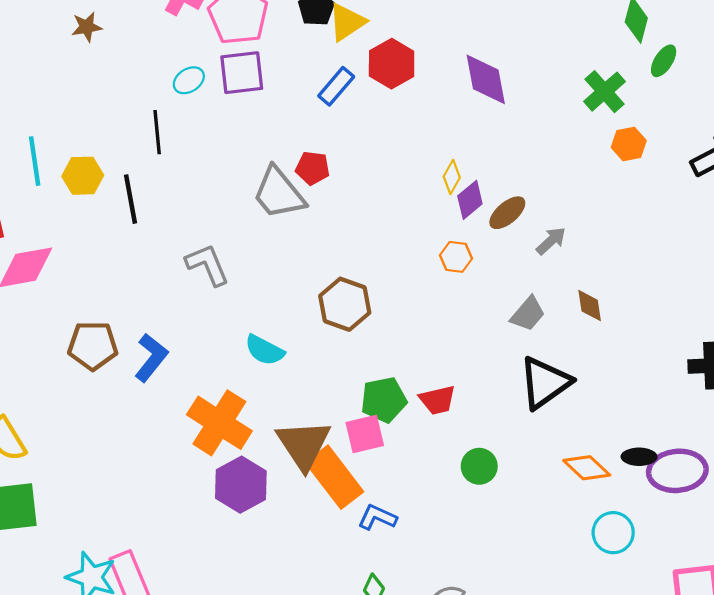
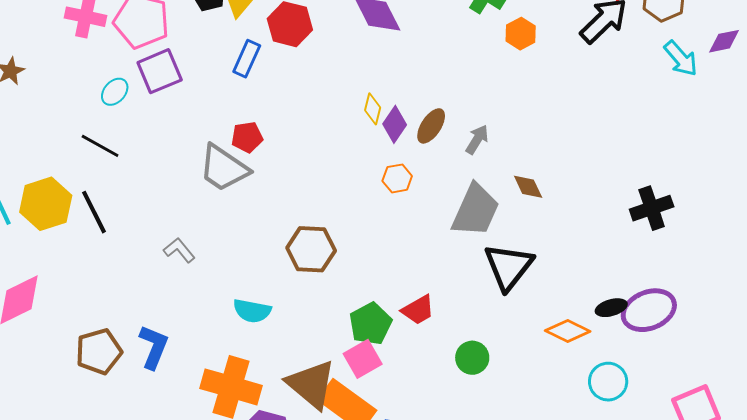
black line: (157, 132) -> (100, 146), turned -39
yellow hexagon: (83, 176) -> (46, 204), size x1.4
gray L-shape: (207, 265) -> (179, 250), size x0.7
gray trapezoid: (528, 314) -> (476, 210), size x1.6

